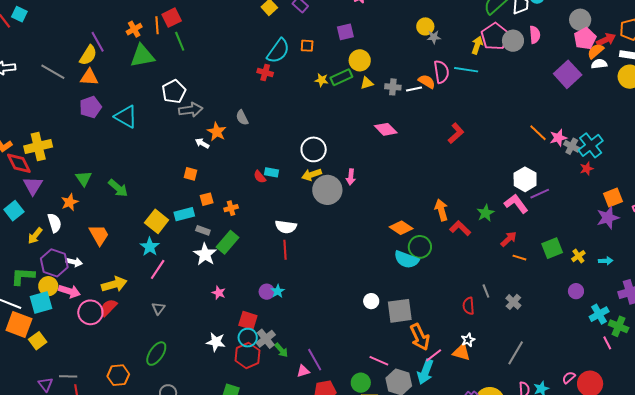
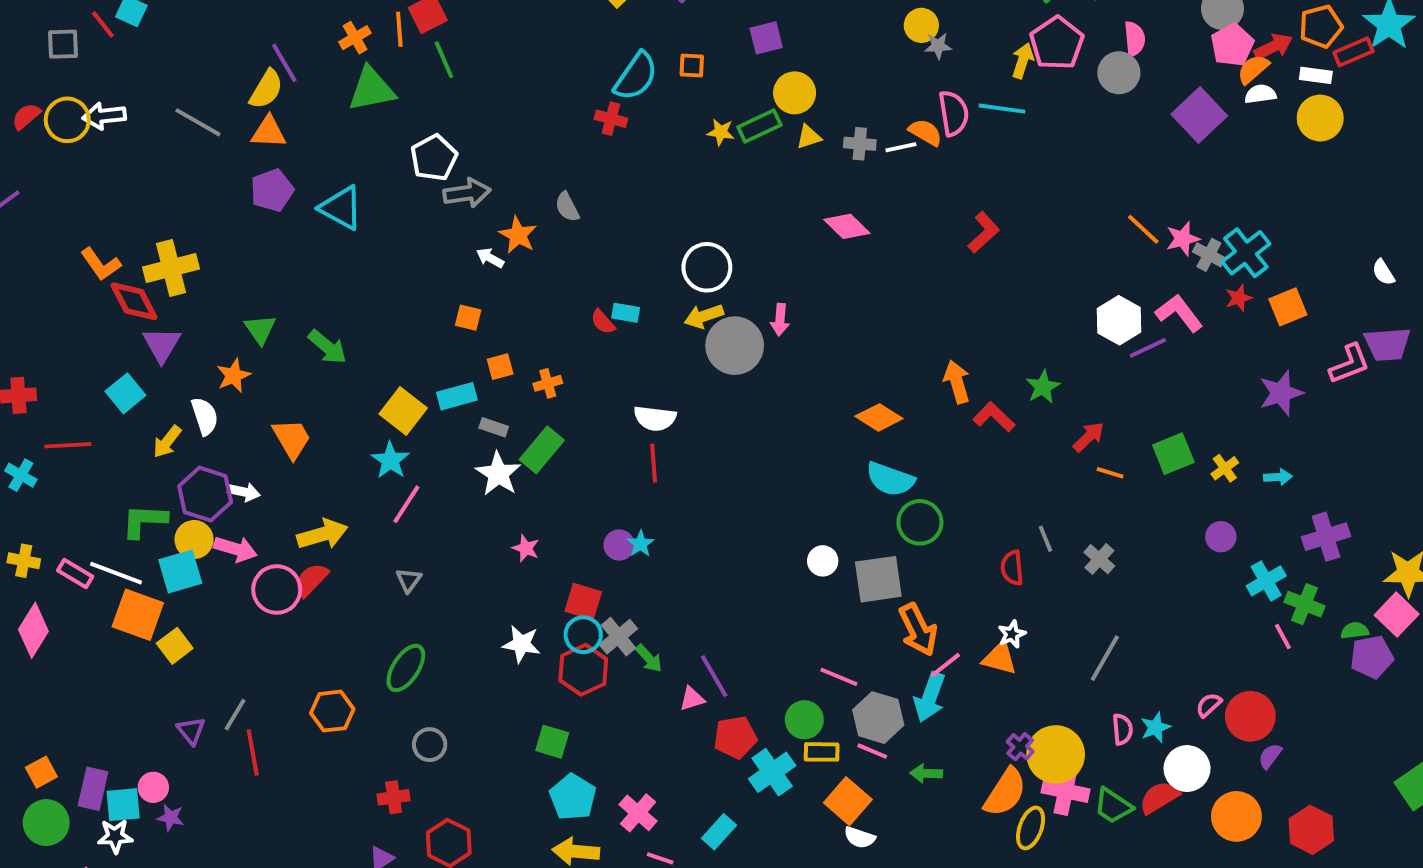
gray circle: (513, 41) -> (1119, 73), moved
orange square: (613, 197) -> (1288, 307), moved
pink L-shape: (516, 204) -> (1179, 313), moved
green circle: (420, 247) -> (920, 522), moved
gray line: (68, 376) -> (235, 715), turned -60

